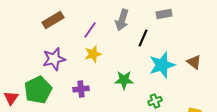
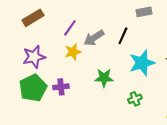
gray arrow: (122, 20) -> (94, 38), moved, turned 40
green pentagon: (38, 90) -> (33, 88), moved

